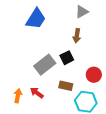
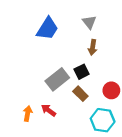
gray triangle: (82, 12) -> (89, 22), moved, turned -40
brown rectangle: (66, 86) -> (80, 94), moved, turned 32

